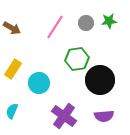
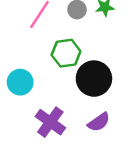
purple semicircle: (104, 116) -> (99, 122), turned -30

